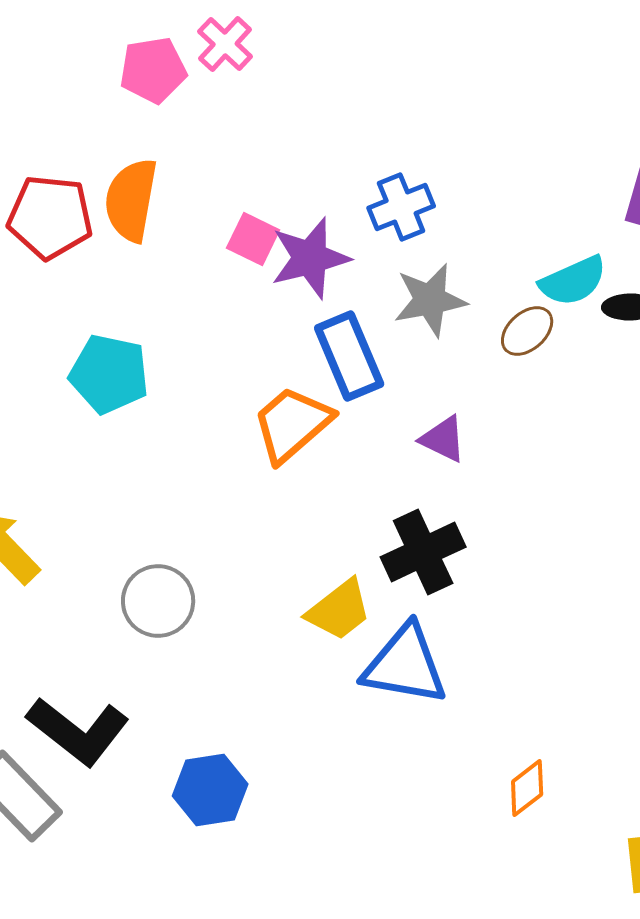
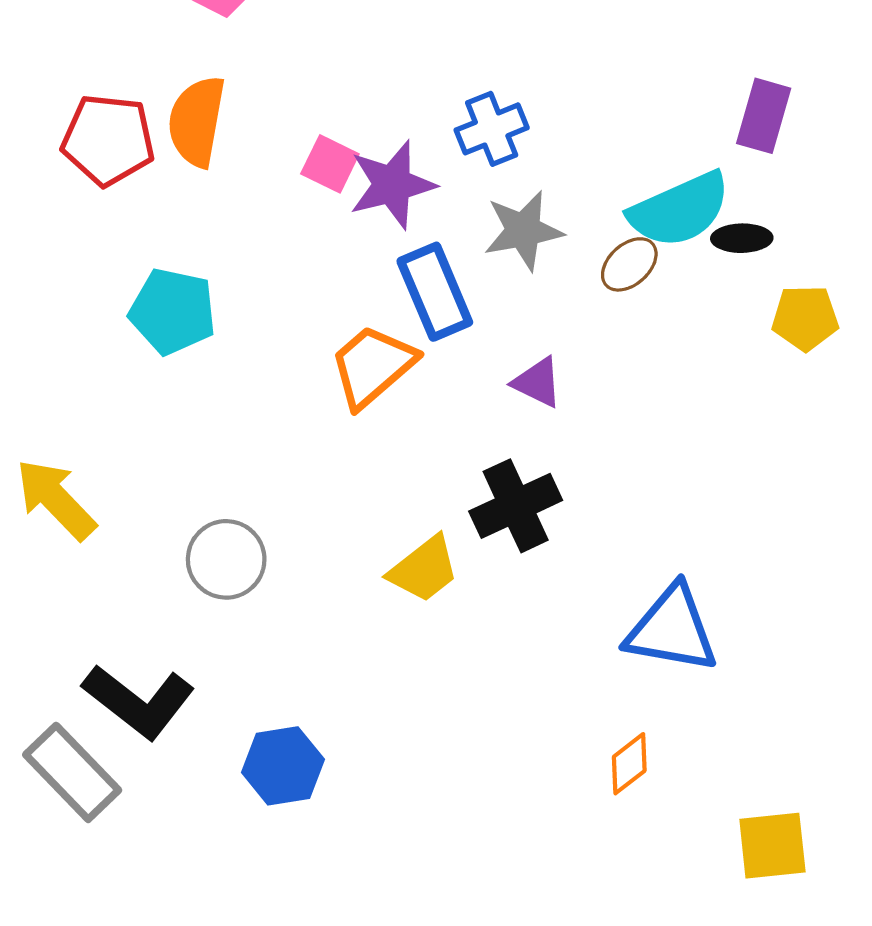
cyan semicircle: (573, 281) -> (680, 210), size x1.4
blue triangle: (405, 665) -> (672, 629), moved

